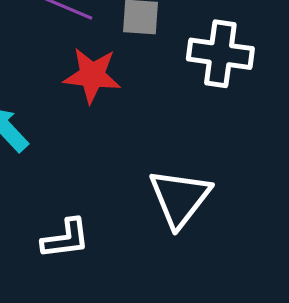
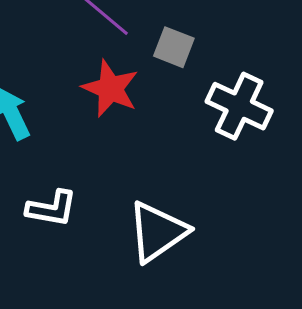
white L-shape: (66, 239) -> (52, 208), moved

